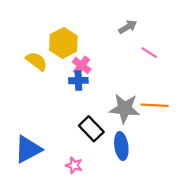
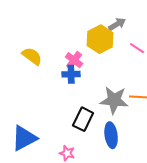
yellow hexagon: (63, 43) -> (100, 39), moved
black rectangle: (91, 129) -> (83, 119), turned 70

